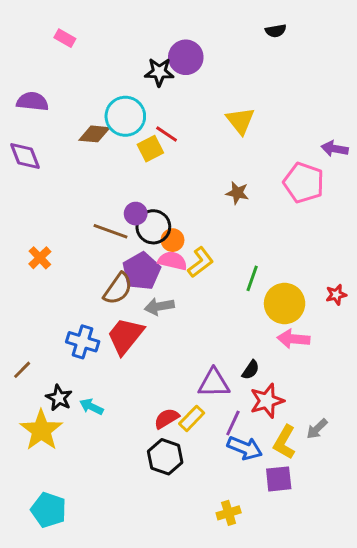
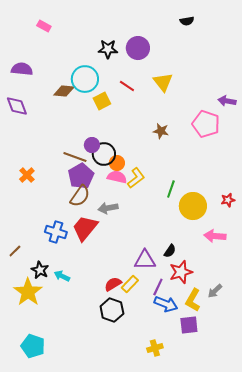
purple circle: (186, 57) -> (138, 48), moved
red line: (167, 134) -> (127, 86), moved
purple pentagon: (142, 271) -> (81, 176), moved
pink arrow: (293, 339) -> (215, 236), moved

